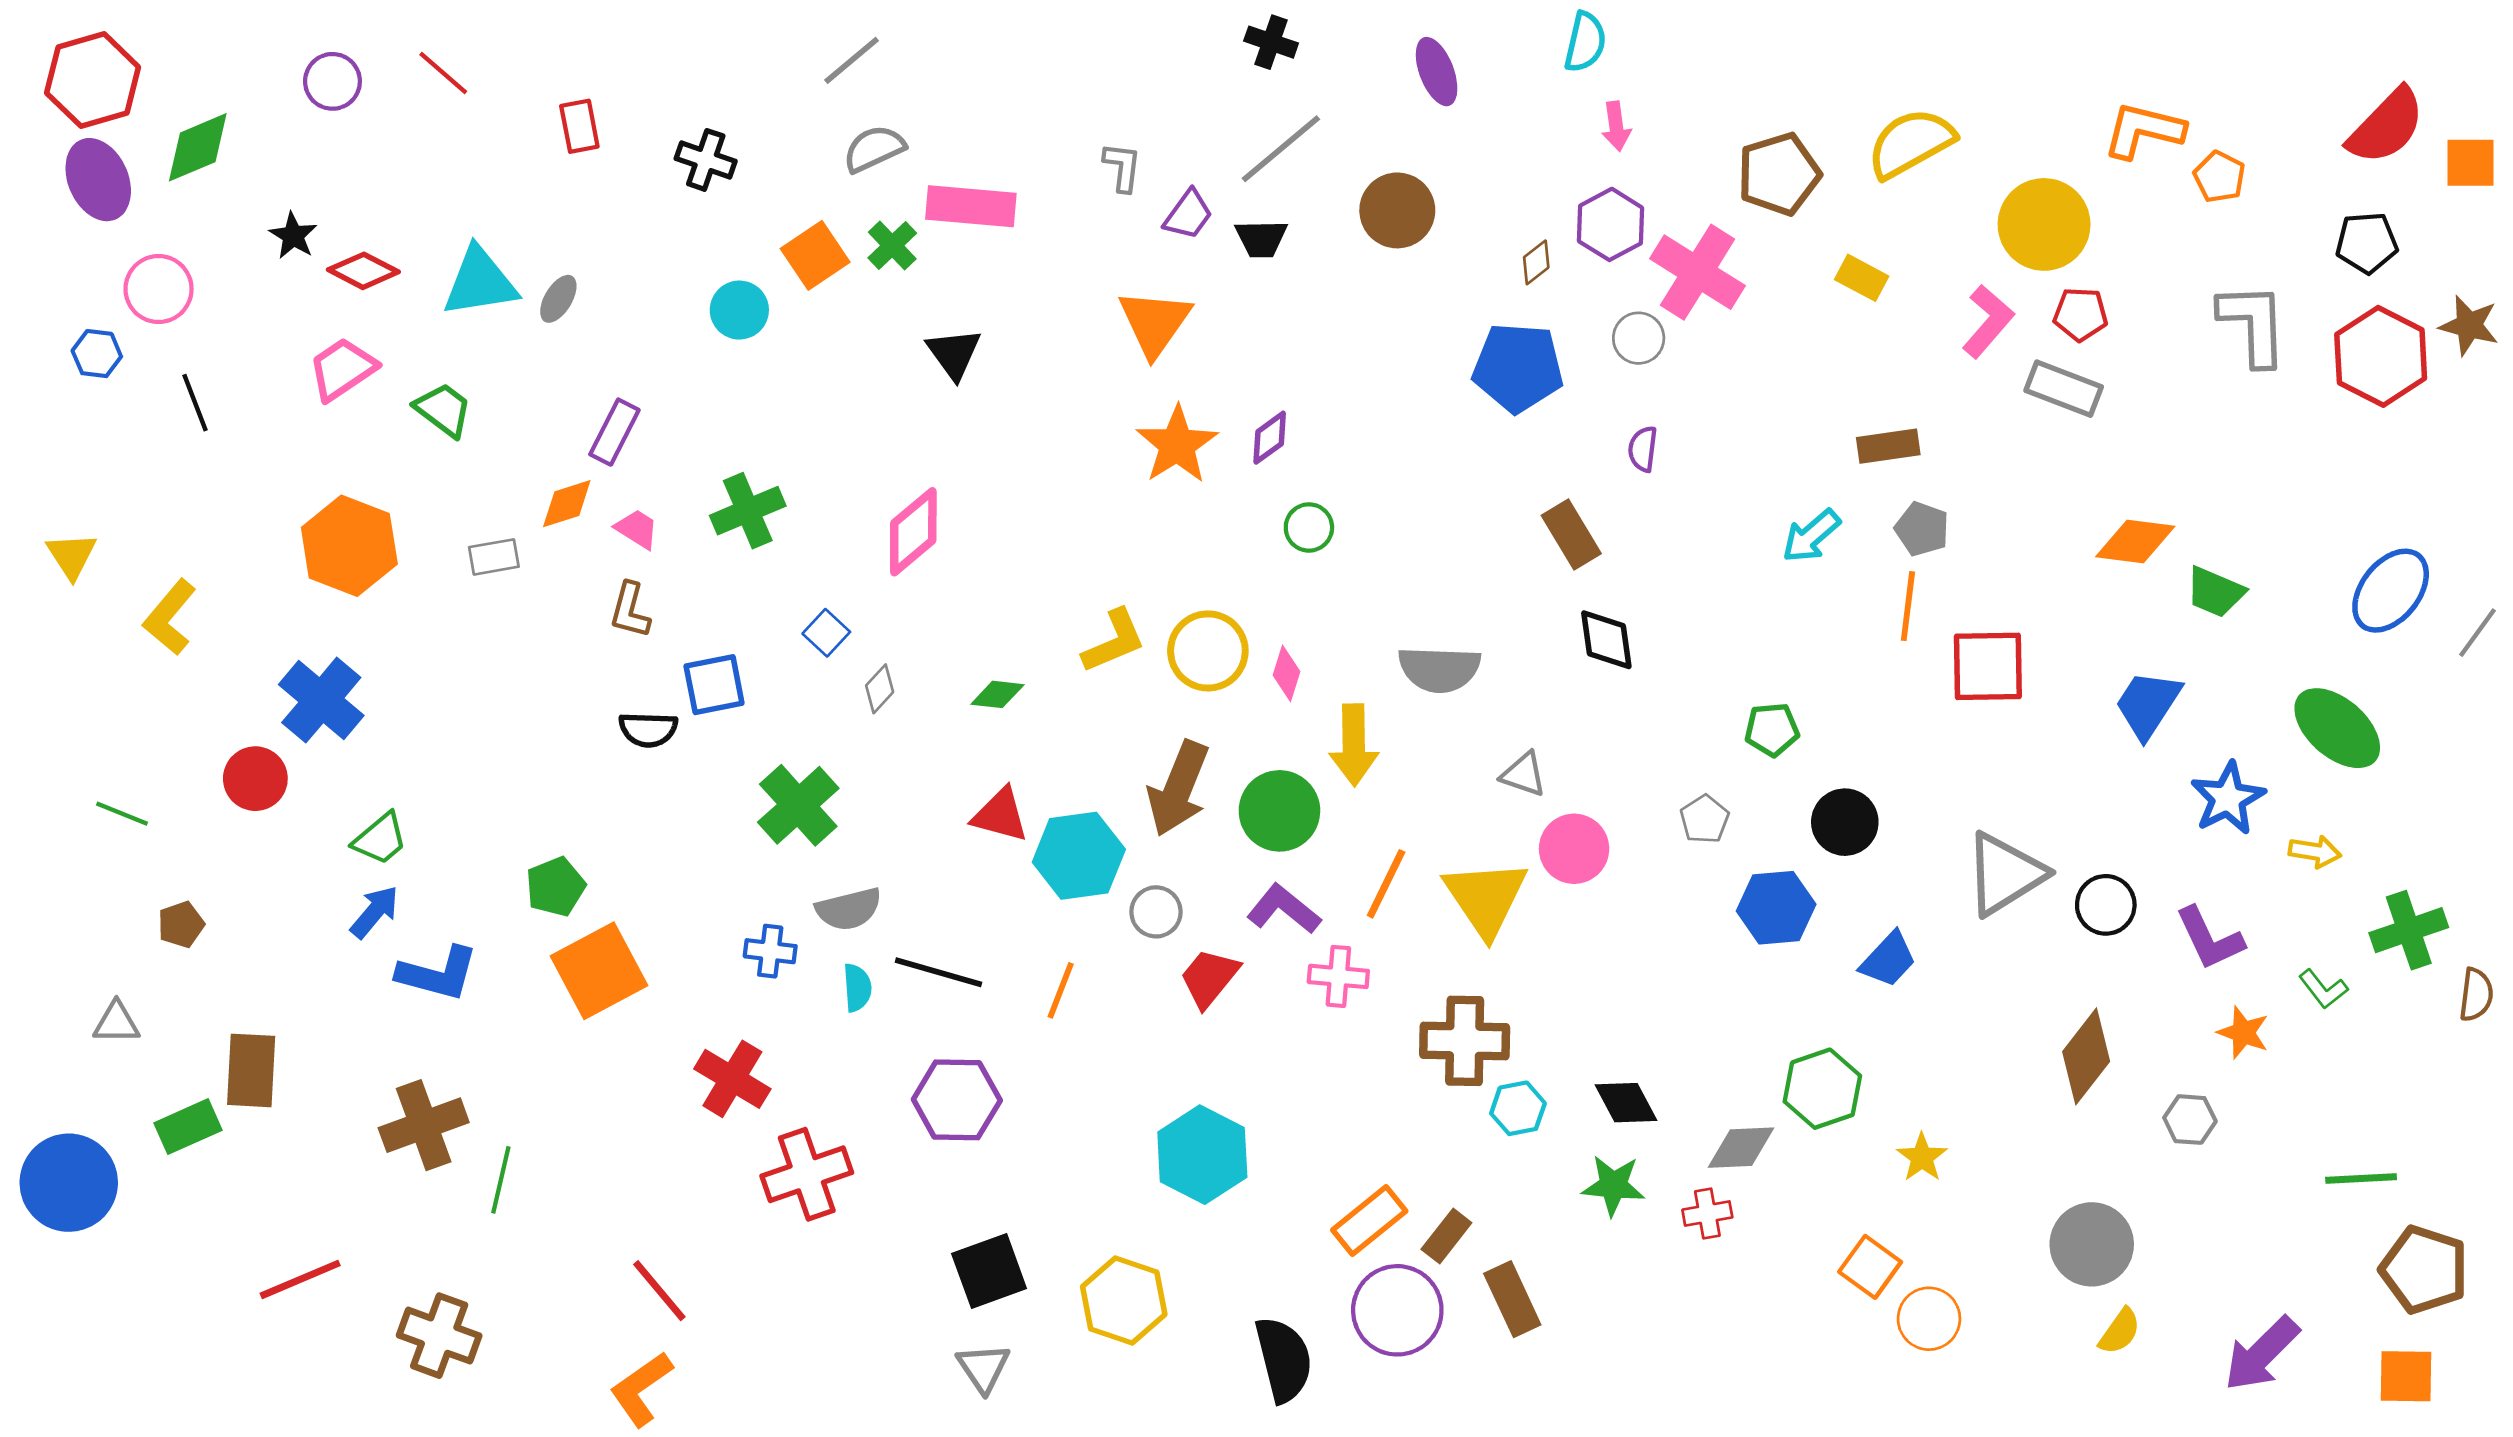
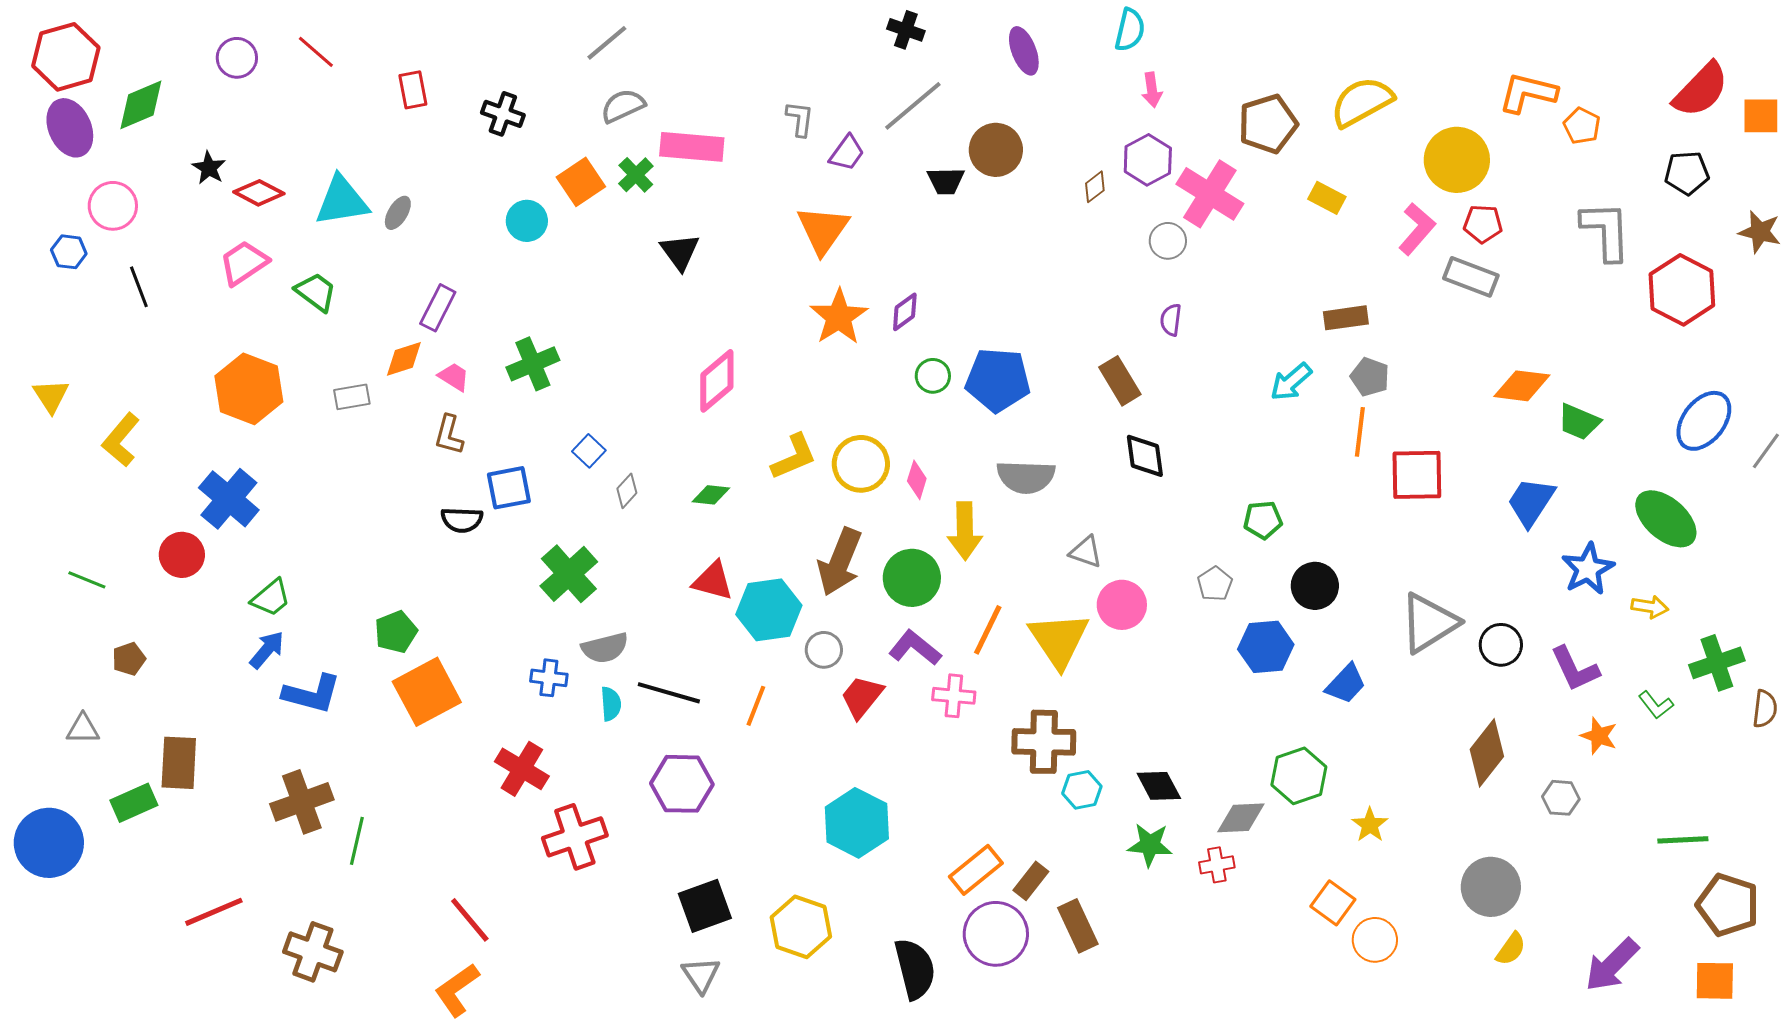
black trapezoid: (1261, 238) -> (946, 181), moved
red hexagon: (2381, 356) -> (1682, 290), moved
blue pentagon: (1518, 368) -> (998, 380), moved
pink diamond: (913, 532) -> (717, 381), moved

